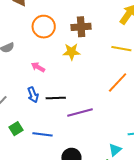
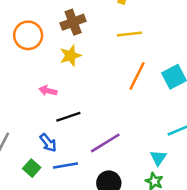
pink arrow: (38, 67) -> (48, 91), moved
blue arrow: (33, 95) -> (48, 143), moved
purple line: (80, 113) -> (105, 143), moved

